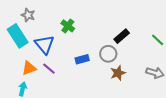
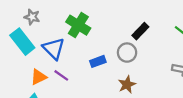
green cross: (68, 26) -> (78, 25), size x1.5
brown star: (118, 73) -> (127, 85), moved

